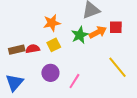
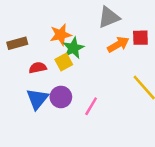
green star: (80, 35) -> (73, 48), moved
brown rectangle: (17, 50) -> (17, 43), moved
blue triangle: (14, 83) -> (37, 99), moved

